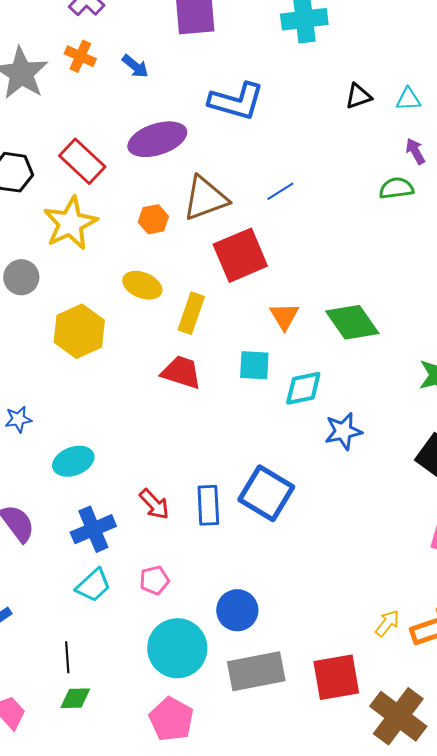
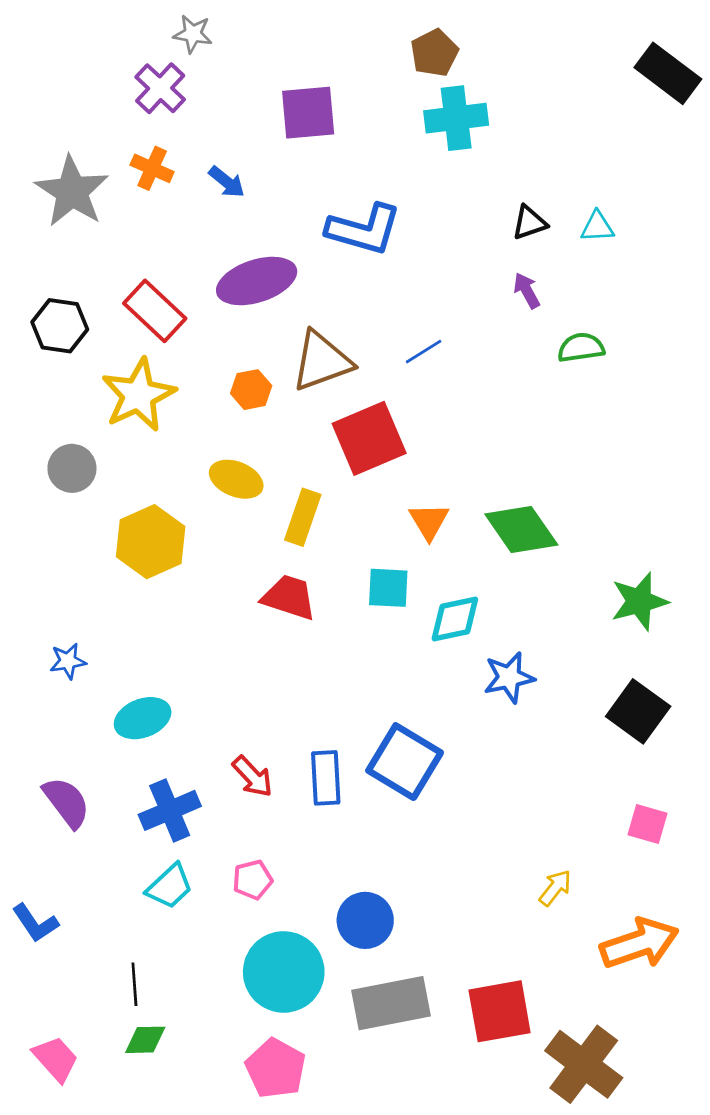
purple arrow: (415, 151) -> (527, 291), moved
yellow arrow: (387, 623) -> (555, 888), moved

